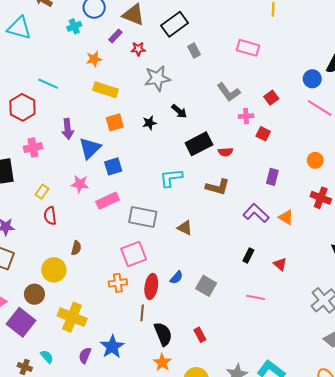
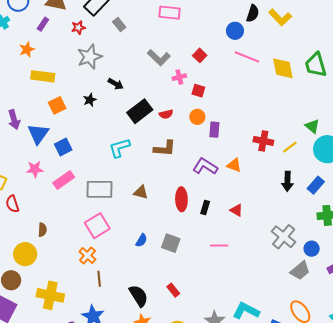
red star: (138, 49) -> (78, 28), moved
orange circle: (315, 160) -> (197, 117), moved
orange cross: (118, 283) -> (87, 255), turned -30
red ellipse: (151, 286) -> (181, 199), moved
brown line: (142, 313) -> (99, 279), moved

